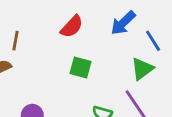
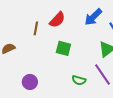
brown line: (15, 41) -> (36, 28), moved

